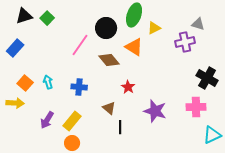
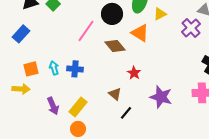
purple cross: (185, 42) -> (191, 28), turned -30
orange square: (25, 83) -> (31, 69), turned 35
blue cross: (79, 87) -> (75, 69), moved
purple arrow: (47, 120) -> (53, 106), turned -54
black line: (120, 127) -> (126, 113), turned 40

